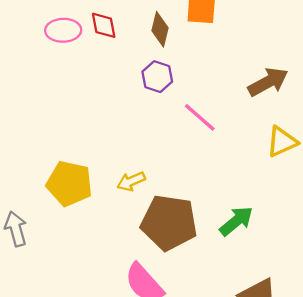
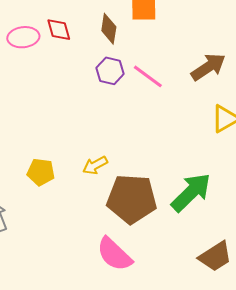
pink line: (200, 117) -> (148, 76), moved
yellow pentagon: (69, 184) -> (41, 172), size x0.7
green arrow: (236, 221) -> (191, 192), size x1.4

